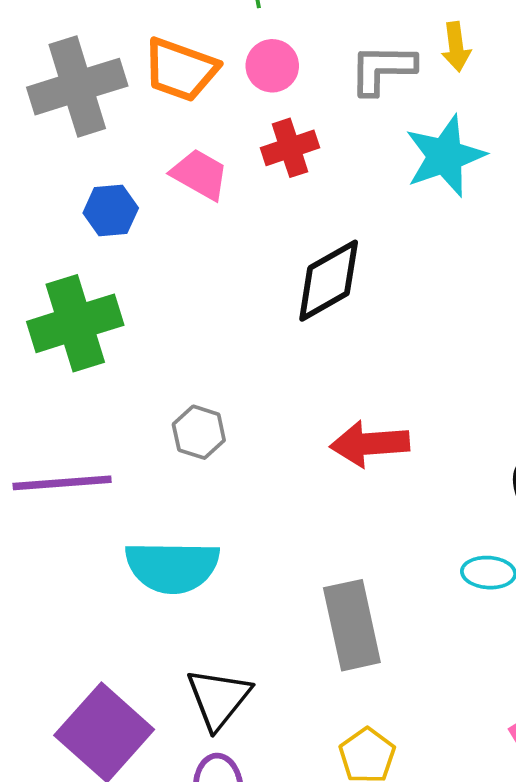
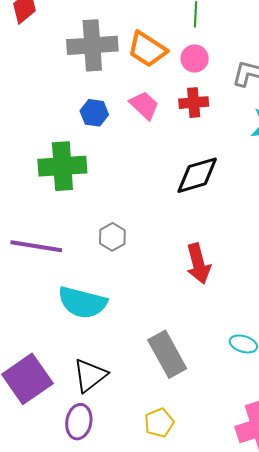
red arrow: (370, 444) -> (198, 264), turned -114
gray rectangle: (352, 625) -> (167, 354), turned -30

